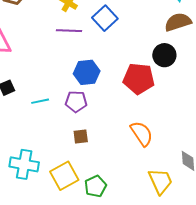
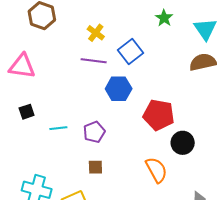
black circle: (164, 55) -> (183, 143), moved
blue hexagon: (87, 72) -> (119, 89), moved
purple pentagon: (76, 102) -> (94, 132), turned -30

